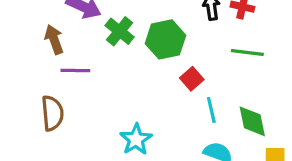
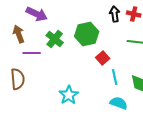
green cross: (120, 31) -> (55, 39), moved

